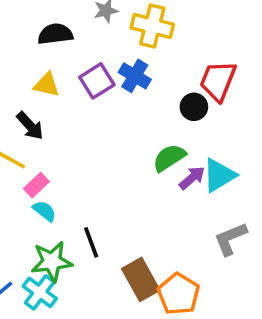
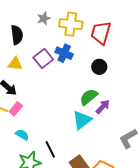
black semicircle: (55, 34) -> (17, 35), turned 96
red trapezoid: (218, 81) -> (101, 33), moved
cyan triangle: (219, 175) -> (82, 120), moved
pink rectangle: (36, 185) -> (16, 109), moved

